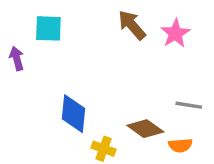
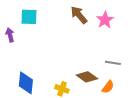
blue diamond: (73, 114) -> (26, 83), moved
orange semicircle: (180, 145) -> (108, 87), turned -48

